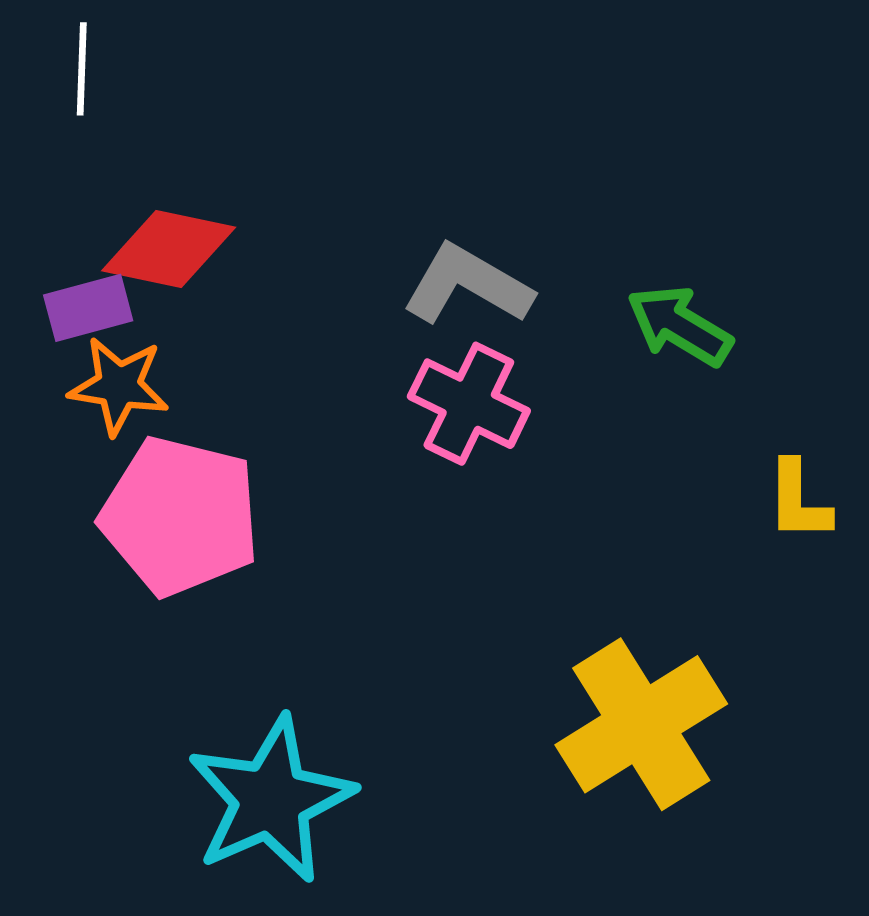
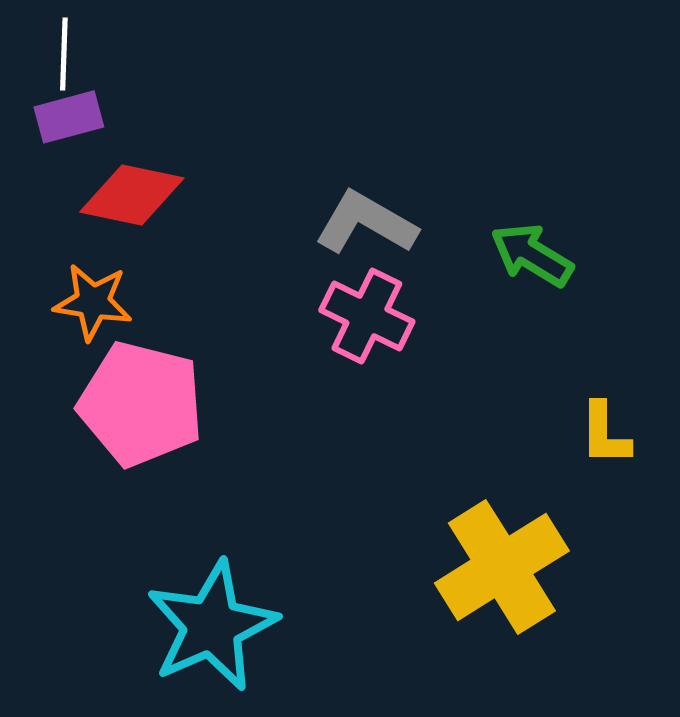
purple rectangle: (88, 308) -> (69, 117), moved
yellow L-shape: (798, 501) -> (605, 434), moved

